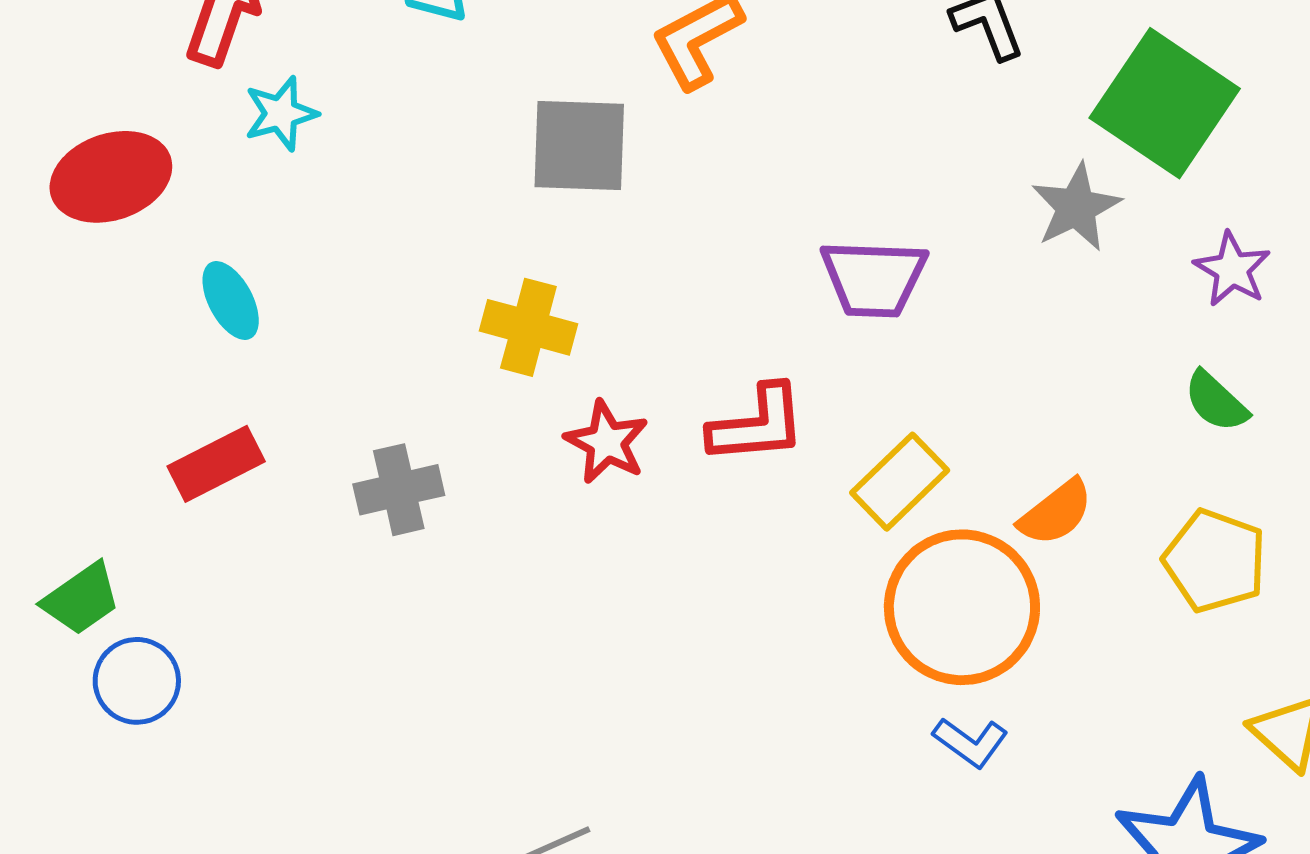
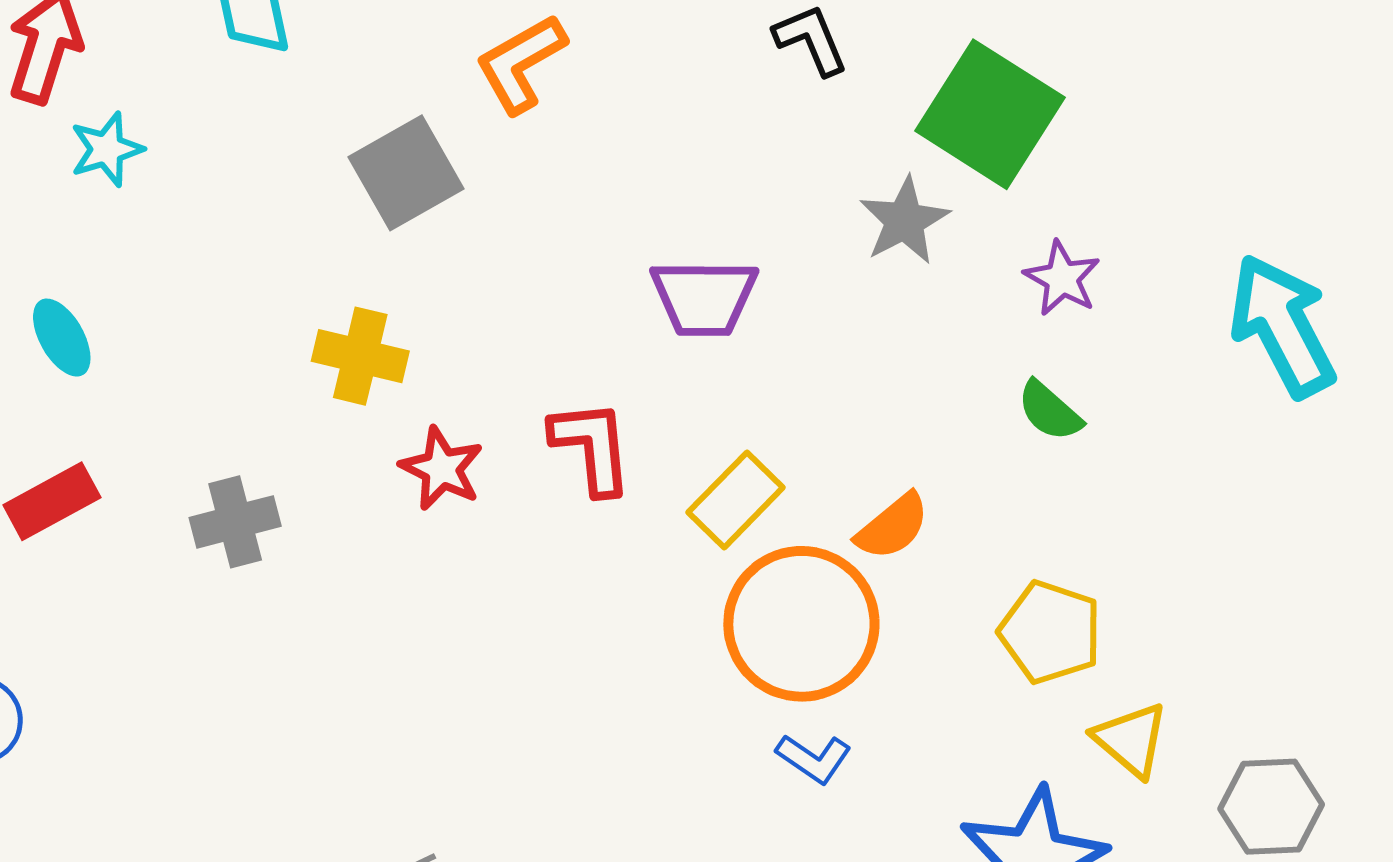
gray square: (579, 145) -> (406, 173), turned -30
red L-shape: (757, 425) -> (592, 447), turned -89
yellow pentagon: (1215, 561) -> (1050, 632), moved

